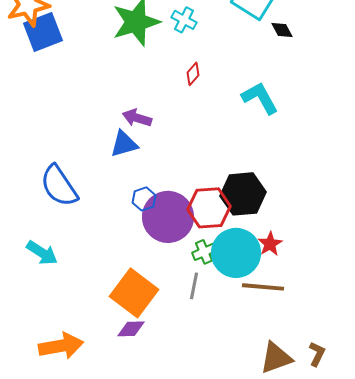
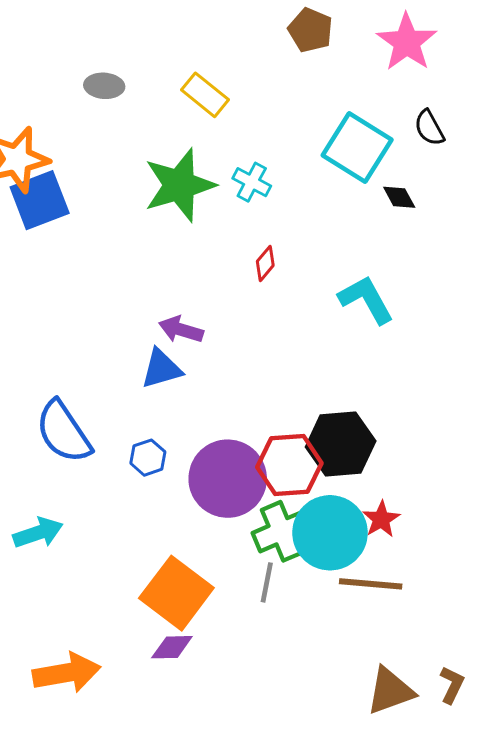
blue hexagon: (144, 199) -> (148, 458), moved
green cross: (204, 252) -> (282, 531), size x1.6
cyan arrow: (42, 253) -> (38, 533), turned -52

